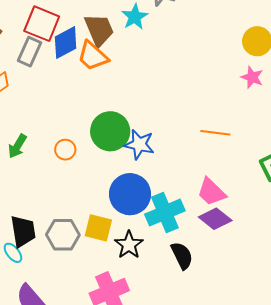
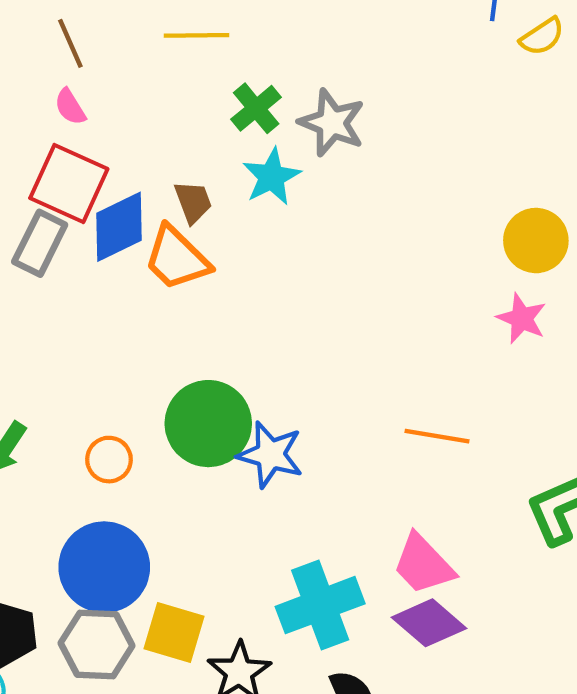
brown trapezoid: (99, 30) -> (193, 202), size x0.6
blue circle: (130, 194) -> (104, 567), moved

